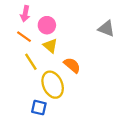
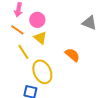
orange semicircle: (72, 65) -> (72, 55), moved

